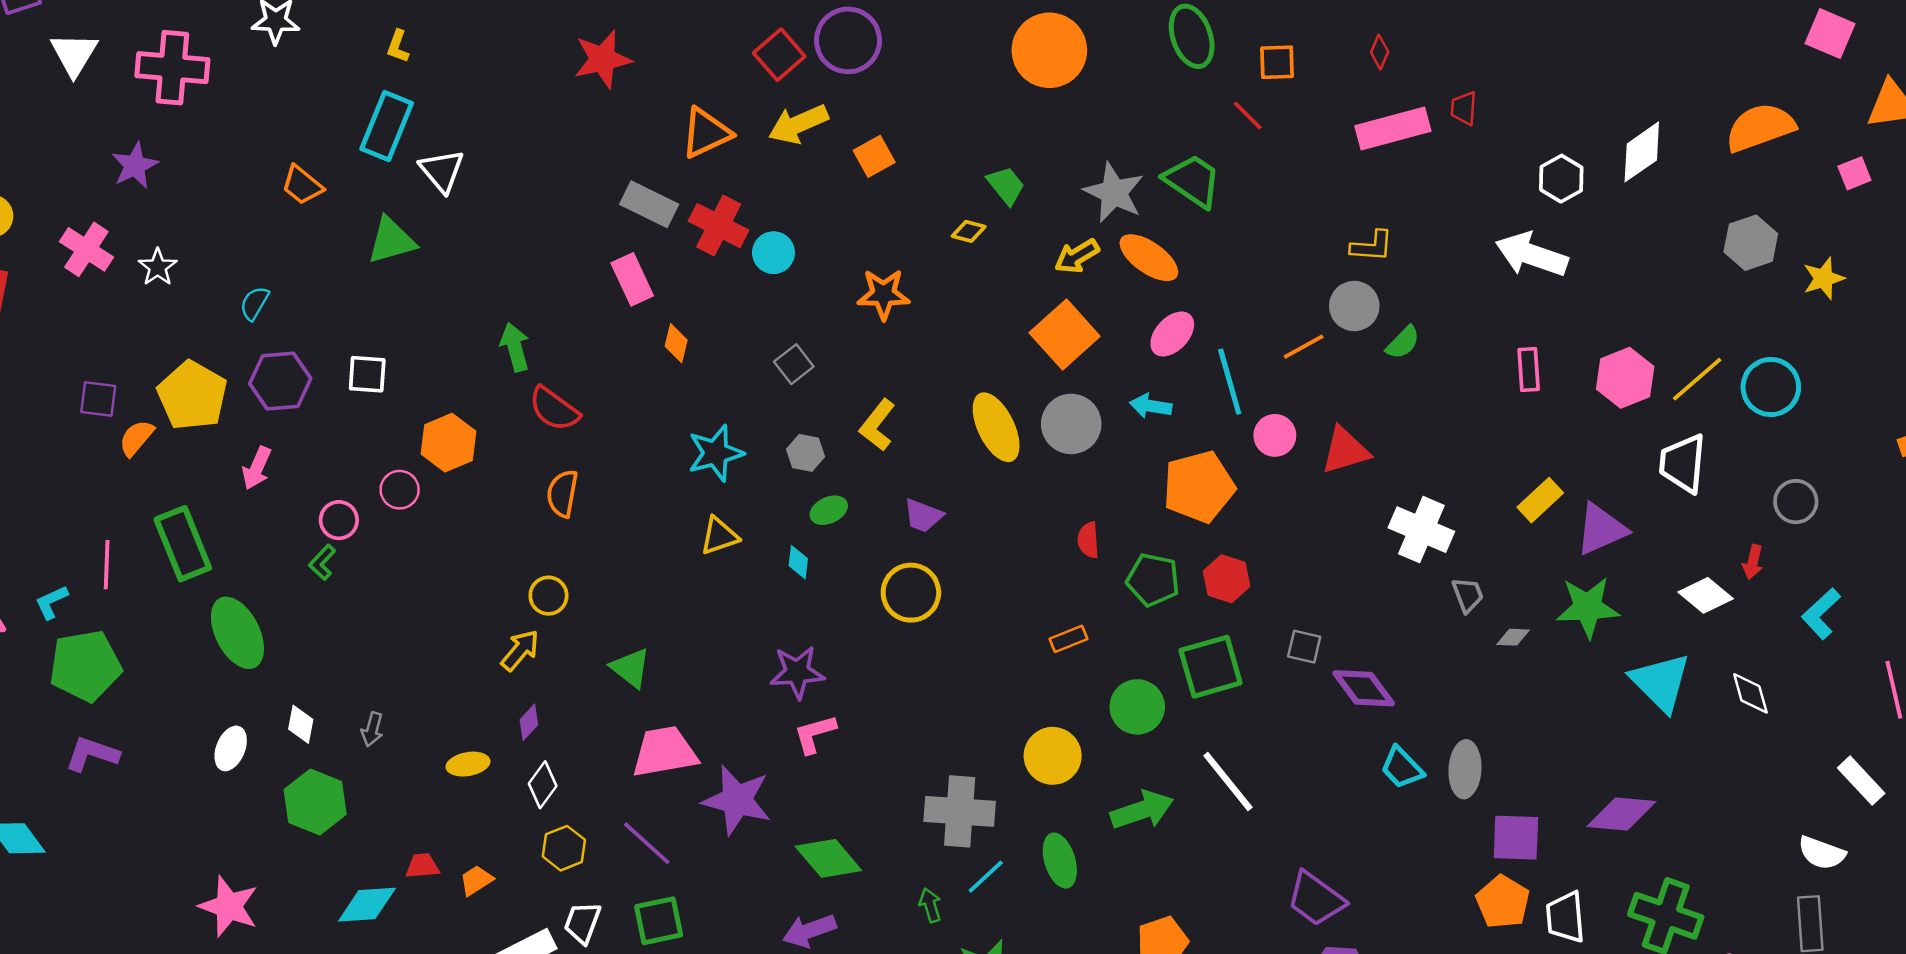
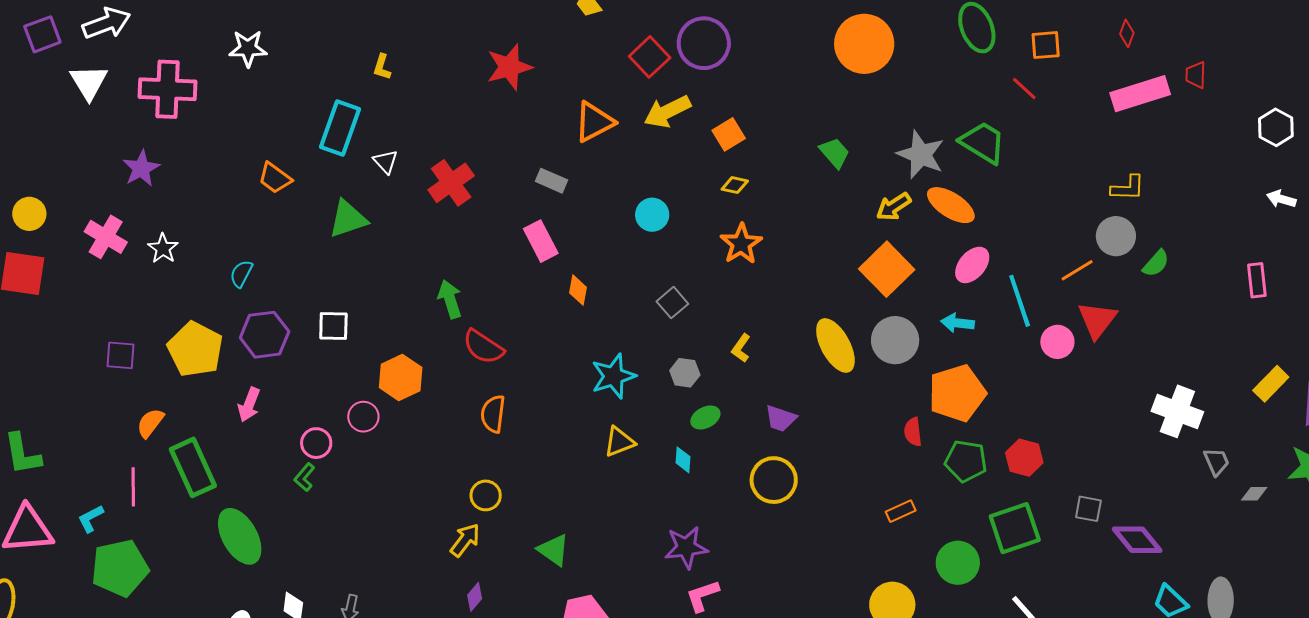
yellow L-shape: (398, 46) -> (382, 67), moved
white triangle: (442, 171) -> (386, 162), size x0.7
gray rectangle: (649, 204) -> (552, 181), size x0.7
red cross: (719, 226) -> (451, 183), moved, turned 30
yellow diamond: (969, 231) -> (735, 185), moved
white arrow: (1532, 255) -> (1281, 199), moved, size x0.5
orange star: (884, 294) -> (741, 244), turned -30
yellow L-shape: (877, 425) -> (741, 348), size x0.7
orange semicircle: (136, 438) -> (150, 423), moved
red triangle: (1345, 450) -> (1097, 320), moved, turned -33
orange pentagon: (1199, 487) -> (957, 393), moved

